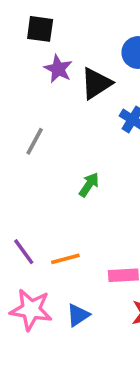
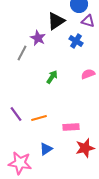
purple star: (58, 69) -> (38, 38), moved
pink star: (31, 310) -> (20, 163), moved

